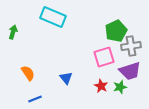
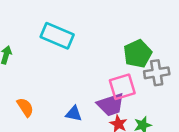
purple trapezoid: (130, 71) -> (111, 105), moved
blue triangle: (66, 78) -> (74, 114), turned -40

